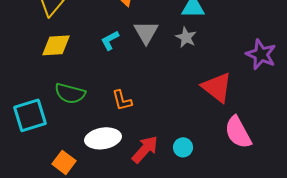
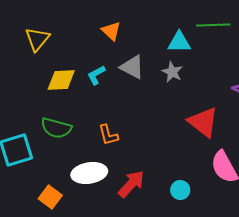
gray triangle: (146, 32) -> (132, 67), turned -32
yellow diamond: (56, 45) -> (61, 80), moved
cyan circle: (183, 147) -> (180, 190), moved

